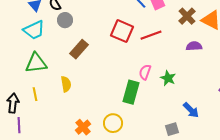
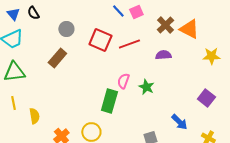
gray circle: (65, 20) -> (66, 29), moved
purple semicircle: (194, 46) -> (163, 55), moved
yellow semicircle: (66, 84) -> (34, 116), moved
blue arrow: (191, 110) -> (179, 122), moved

